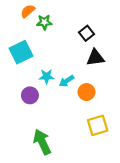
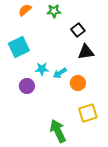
green star: (44, 22) -> (54, 11), moved
green arrow: (42, 142) -> (58, 131), moved

